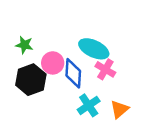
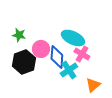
cyan cross: (89, 105) -> (69, 70), moved

